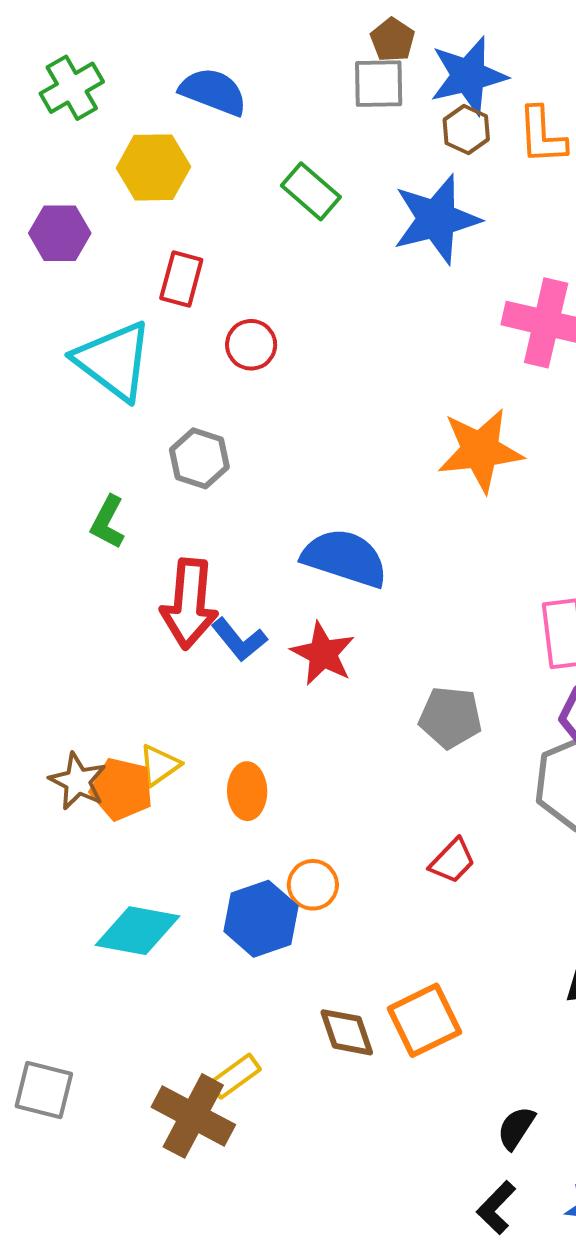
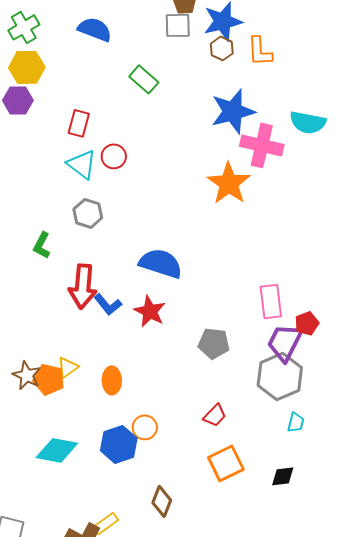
yellow hexagon: (153, 167) -> (27, 67), moved
blue star: (436, 219) -> (233, 111), moved
cyan triangle: (114, 361) -> (82, 164), moved, size x0.7
orange star: (480, 450) -> (229, 183), moved, turned -30
orange square: (424, 1020) -> (226, 463), moved
brown diamond: (347, 1032) -> (162, 501), turned 40

